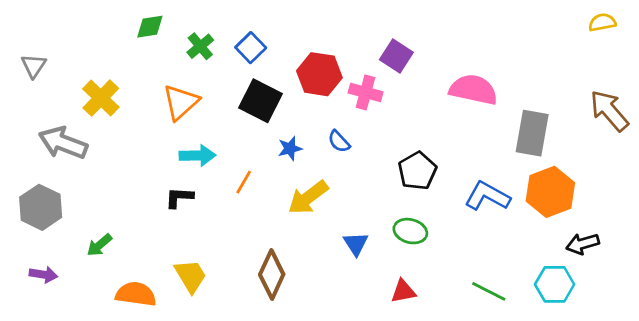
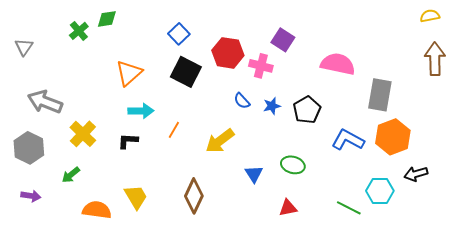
green cross: (200, 46) -> (79, 31), moved
yellow cross: (101, 98) -> (83, 134), moved
brown arrow: (609, 111) -> (435, 59), moved, turned 40
blue star: (290, 148) -> (272, 106), moved
black pentagon: (417, 171) -> (307, 110), moved
cyan hexagon: (555, 284) -> (380, 191), moved

